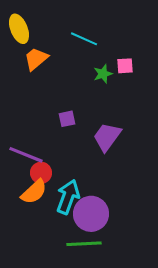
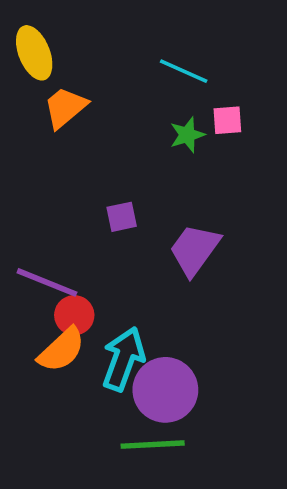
cyan line: (84, 39) -> (184, 71), moved

